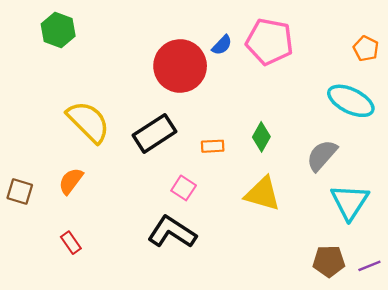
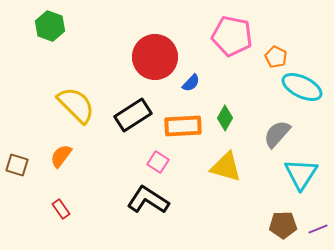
blue semicircle: (222, 45) -> (191, 83), moved
orange pentagon: (366, 49) -> (276, 57), moved
orange rectangle: (213, 146) -> (183, 126), size x1.8

